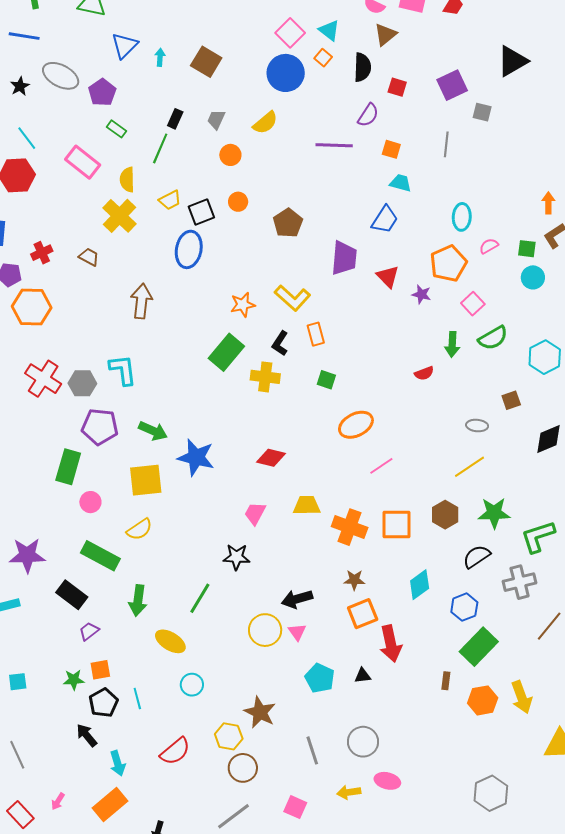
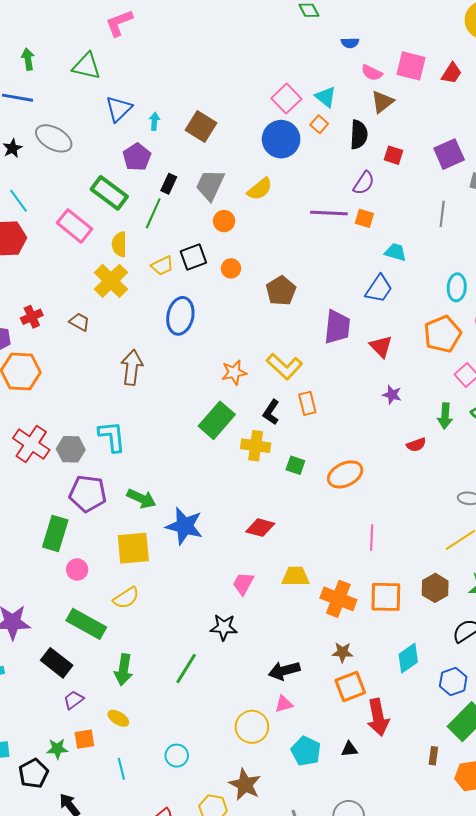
purple pentagon: (102, 92) -> (137, 157), moved
gray trapezoid: (216, 119) -> (210, 185), size x1.6
green rectangle: (116, 129) -> (109, 193), size x1.8
orange square: (391, 149) -> (364, 218), moved
black square: (201, 212) -> (193, 257), moved
purple star: (421, 294) -> (392, 395), moved
green square: (326, 380) -> (295, 465), moved
orange ellipse: (356, 425) -> (345, 474), moved
pink line: (381, 466) -> (372, 538), turned -55
yellow circle: (265, 630) -> (252, 727), moved
pink triangle: (297, 632) -> (284, 704), turned 48
yellow ellipse: (170, 641) -> (118, 718), moved, size x0.7
black pentagon: (103, 703) -> (34, 773), moved

